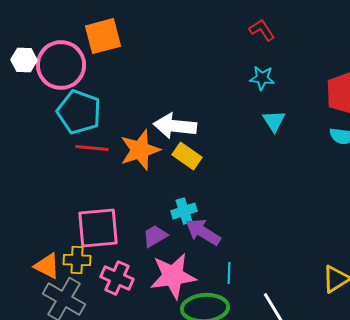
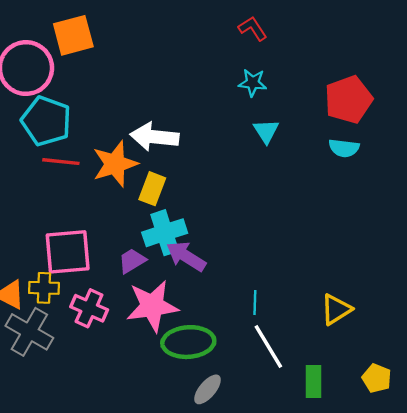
yellow rectangle: (187, 156) -> (152, 189), moved, turned 76
cyan cross: (184, 211) -> (165, 233), size x1.5
cyan line: (229, 273) -> (255, 303), moved

